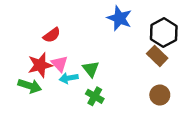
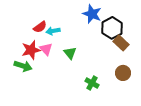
black hexagon: (164, 33) -> (112, 28), moved
cyan arrow: (69, 78) -> (53, 31), moved
green cross: (95, 96) -> (92, 83), moved

